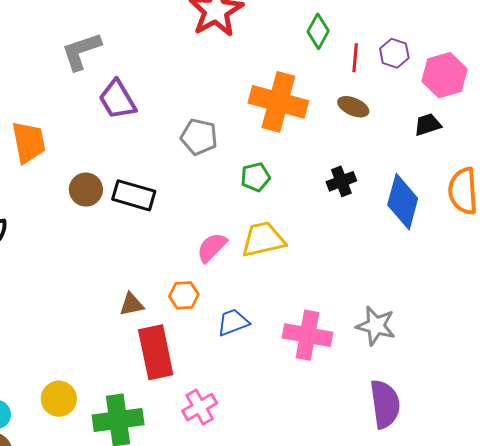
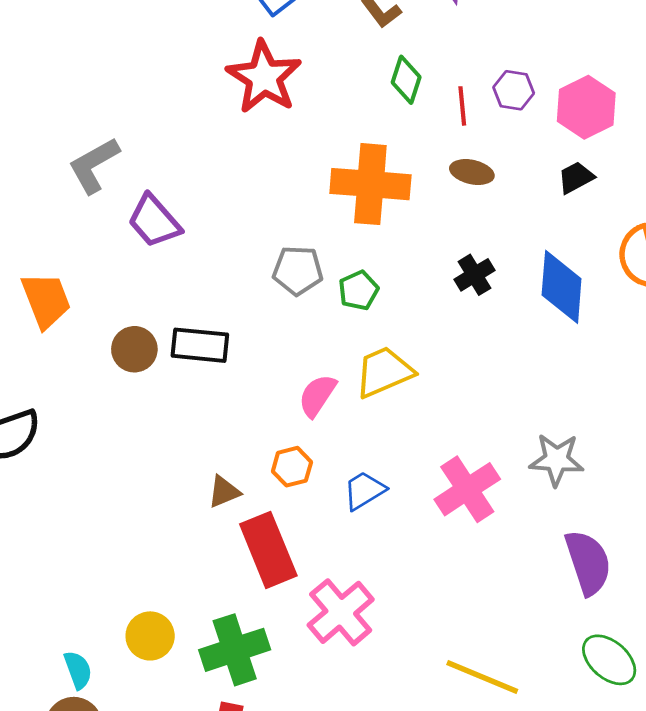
gray pentagon: (199, 137) -> (298, 270), moved
pink cross: (307, 335) -> (467, 489), turned -33
pink cross: (200, 407) -> (341, 612), size x1.4

